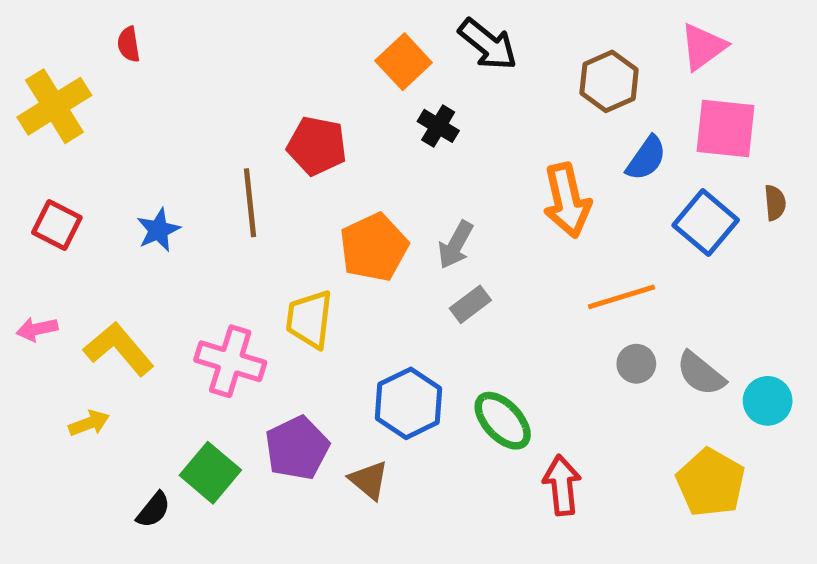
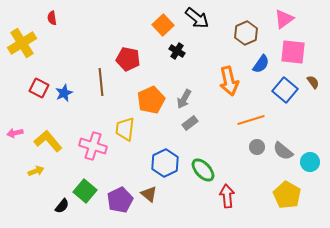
brown semicircle: (775, 203) -> (313, 82), turned -32
red square: (57, 225) -> (39, 88), moved
purple pentagon: (297, 448) -> (120, 200), moved

